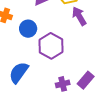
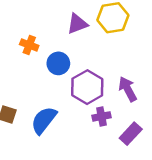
purple arrow: (79, 16) -> (128, 89), moved
purple cross: (63, 84) -> (101, 116), moved

